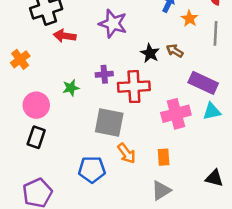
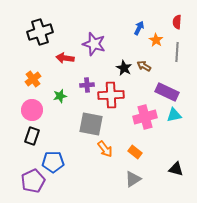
red arrow: (65, 36) -> (65, 58), moved
orange cross: (20, 59) -> (33, 79), moved
orange rectangle: (164, 157) -> (135, 152), turned -48
blue pentagon: (92, 169) -> (53, 162), moved

